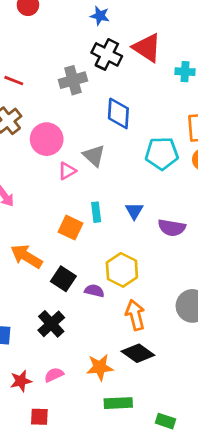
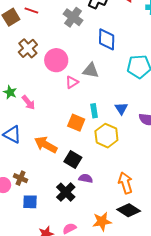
gray cross: (73, 80) -> (73, 17), turned -36
red line: (14, 81) -> (31, 10), moved
gray triangle: (94, 156) -> (91, 70), turned -30
yellow hexagon: (122, 270) -> (106, 136), moved
purple semicircle: (94, 291) -> (86, 178), moved

